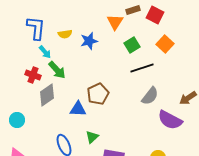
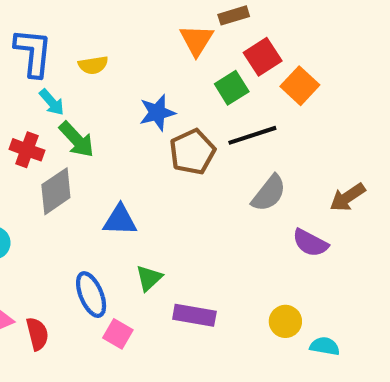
red square: (155, 15) -> (263, 57), moved, turned 30
blue star: (89, 41) -> (157, 113), moved
brown pentagon: (98, 94) -> (192, 152), moved
purple semicircle: (170, 120) -> (310, 243), size x0.7

